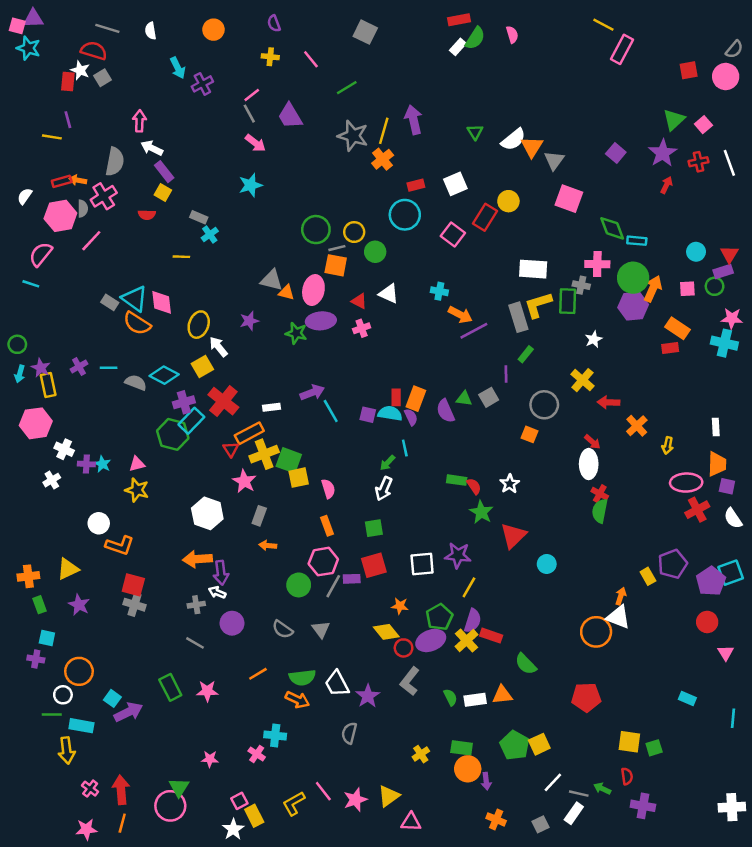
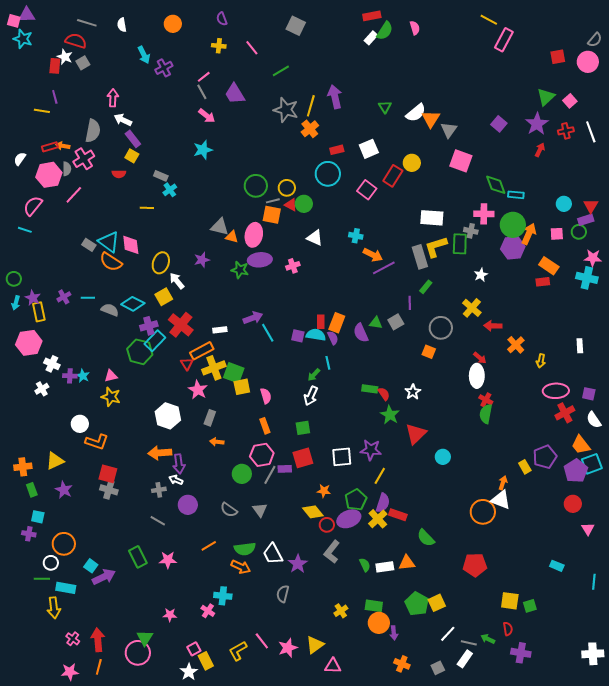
red triangle: (359, 301) -> (291, 205), moved
orange trapezoid: (717, 464) -> (581, 445), moved, turned 140

